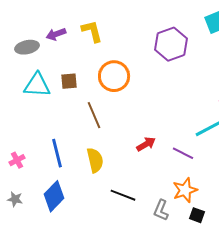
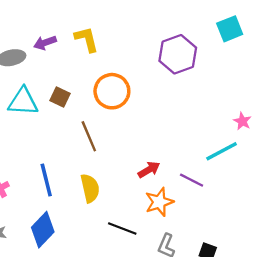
brown square: (69, 81) -> (60, 97), turned 30
orange star: (185, 190) -> (159, 202), moved

